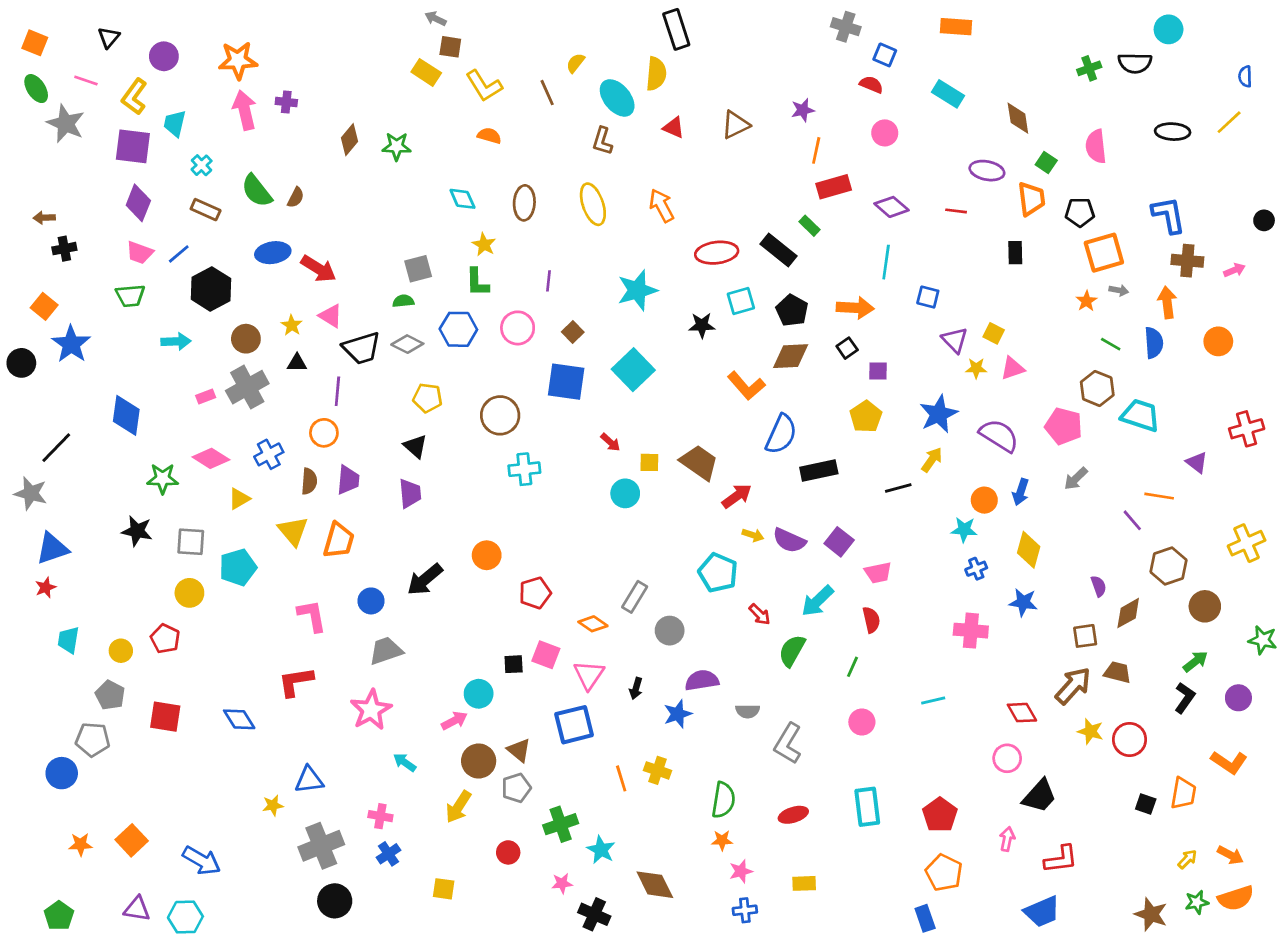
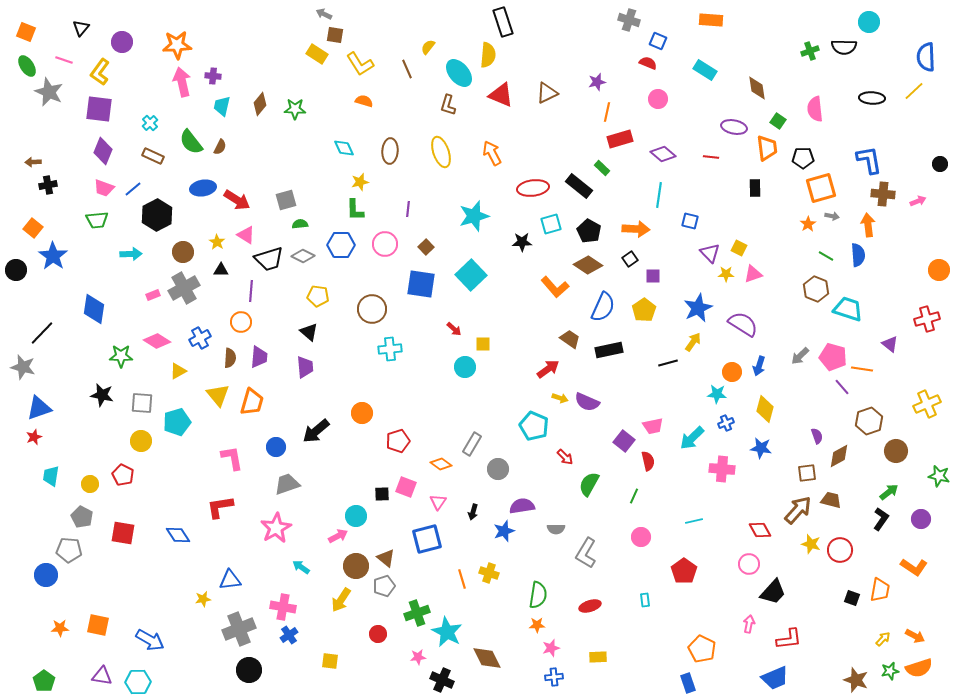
blue semicircle: (1245, 76) -> (926, 57), size x1.8
cyan trapezoid: (175, 124) -> (222, 106), moved
red triangle: (674, 128) -> (501, 95), size x1.5
yellow star: (484, 245) -> (360, 182), turned 30
gray square: (418, 269) -> (286, 200), moved
orange circle: (1218, 341) -> (939, 270), moved
brown diamond: (791, 356) -> (588, 265), turned 36
pink pentagon: (1064, 426) -> (833, 357), moved
blue semicircle: (781, 434) -> (603, 307), moved
brown trapezoid: (699, 462) -> (570, 339), moved, size x0.7
purple square: (839, 542) -> (624, 441), moved
cyan arrow: (818, 601) -> (692, 438), moved
pink triangle: (589, 675) -> (438, 502), size x0.7
cyan rectangle: (867, 807) -> (645, 600), size x0.5
red pentagon: (940, 815) -> (684, 571), moved
pink cross: (380, 816) -> (283, 607), size x1.4
orange square: (132, 840) -> (98, 625), turned -35
cyan star: (601, 850) -> (447, 632), size x1.4

